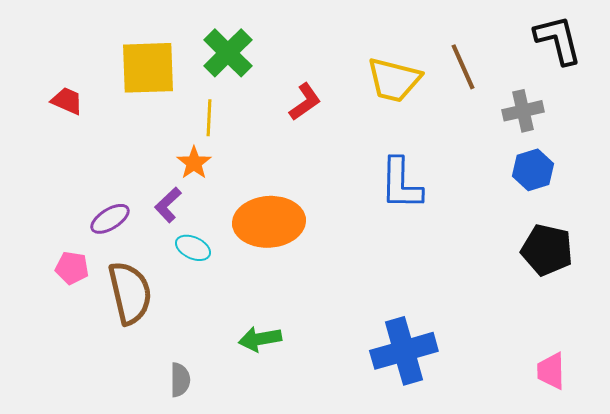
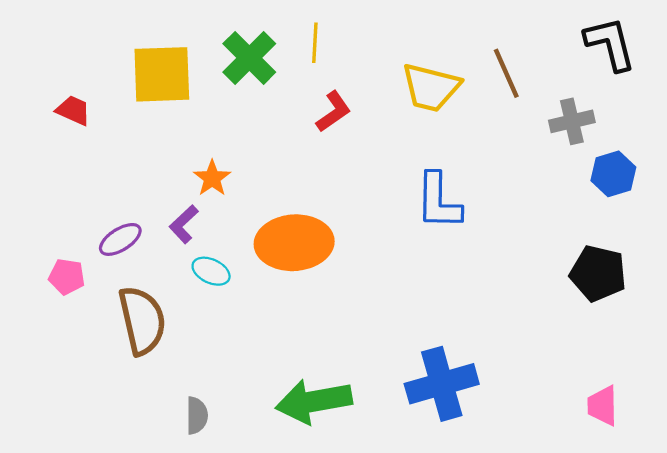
yellow line: (209, 118) -> (315, 43), moved
blue hexagon: (533, 170) -> (613, 174), moved
pink pentagon: (72, 268) -> (67, 277), moved
green arrow: (260, 339) -> (314, 401), moved, size x1.6

